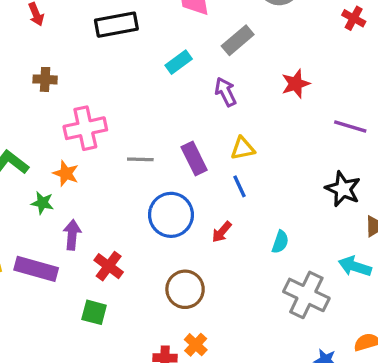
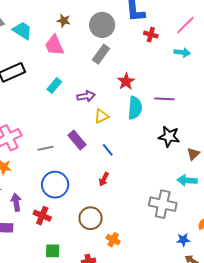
gray rectangle: (238, 40) -> (101, 54), moved
purple arrow: (226, 92) -> (86, 96), turned 120
yellow triangle: (243, 148) -> (101, 116), moved
blue circle: (171, 215) -> (55, 185), moved
cyan semicircle: (280, 242) -> (135, 108), moved, size x1.6
green square: (94, 312) -> (53, 251), moved
orange cross: (196, 345) -> (113, 240), moved

